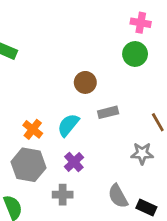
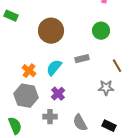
green circle: (135, 54) -> (101, 31), moved
brown circle: (85, 82) -> (51, 31), moved, size x1.6
gray semicircle: (118, 196) -> (80, 123), moved

